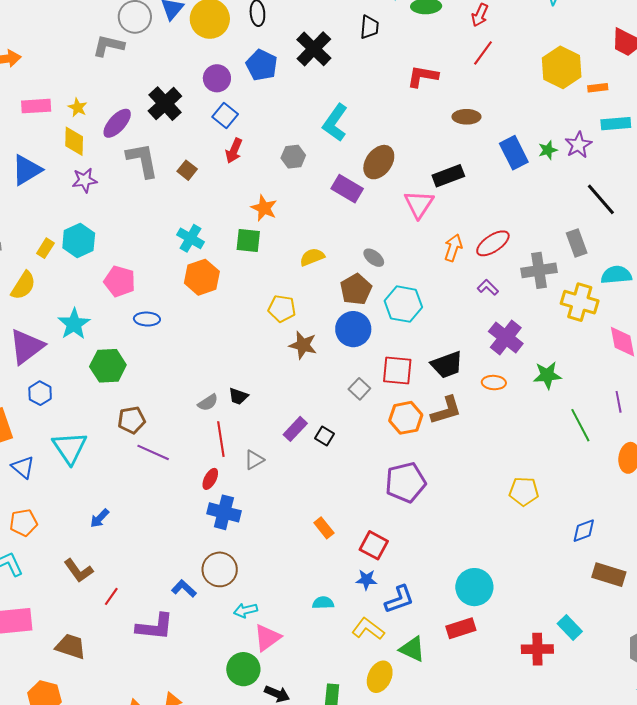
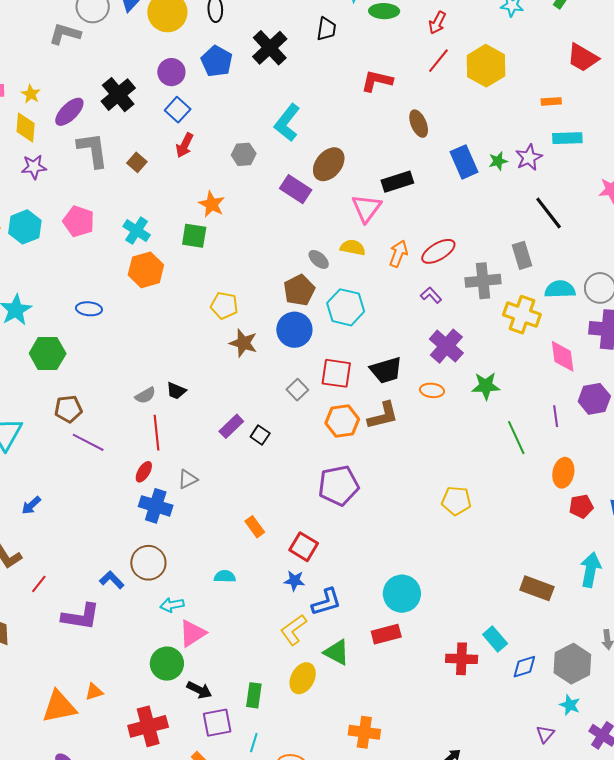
yellow hexagon: (562, 67) -> (486, 66), moved
brown ellipse: (466, 117) -> (419, 124), turned 64
yellow semicircle: (312, 257) -> (353, 248), moved, turned 30
pink pentagon: (120, 281) -> (79, 221), moved
gray triangle: (254, 460) -> (188, 479), moved
blue diamond: (584, 531) -> (524, 667), moved
cyan semicircle: (323, 603) -> (225, 576), moved
yellow L-shape: (368, 629) -> (294, 630), turned -76

